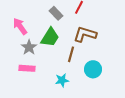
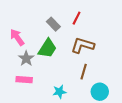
brown line: (71, 54) -> (84, 72), moved
cyan circle: (93, 69) -> (100, 92), moved

